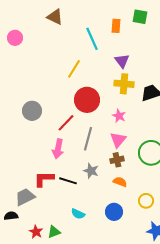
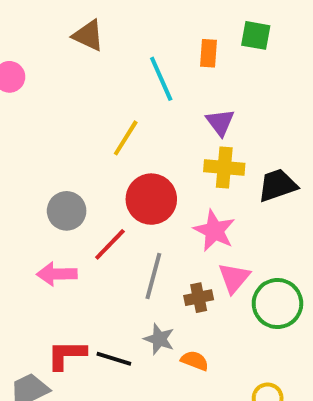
gray circle: (32, 111) -> (67, 211), moved
pink star: (119, 116) -> (214, 231), size x1.5
pink triangle: (118, 140) -> (234, 278), moved
pink arrow: (58, 149) -> (57, 274), moved, turned 78
brown cross: (117, 160) -> (199, 298), moved
orange semicircle: (120, 182) -> (195, 361), moved

